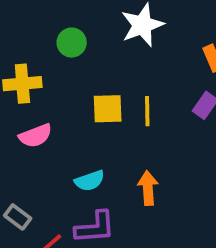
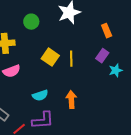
yellow square: (108, 109) -> (50, 57), turned 36

